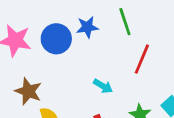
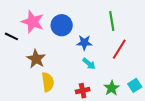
blue star: (87, 27) -> (84, 43), moved

